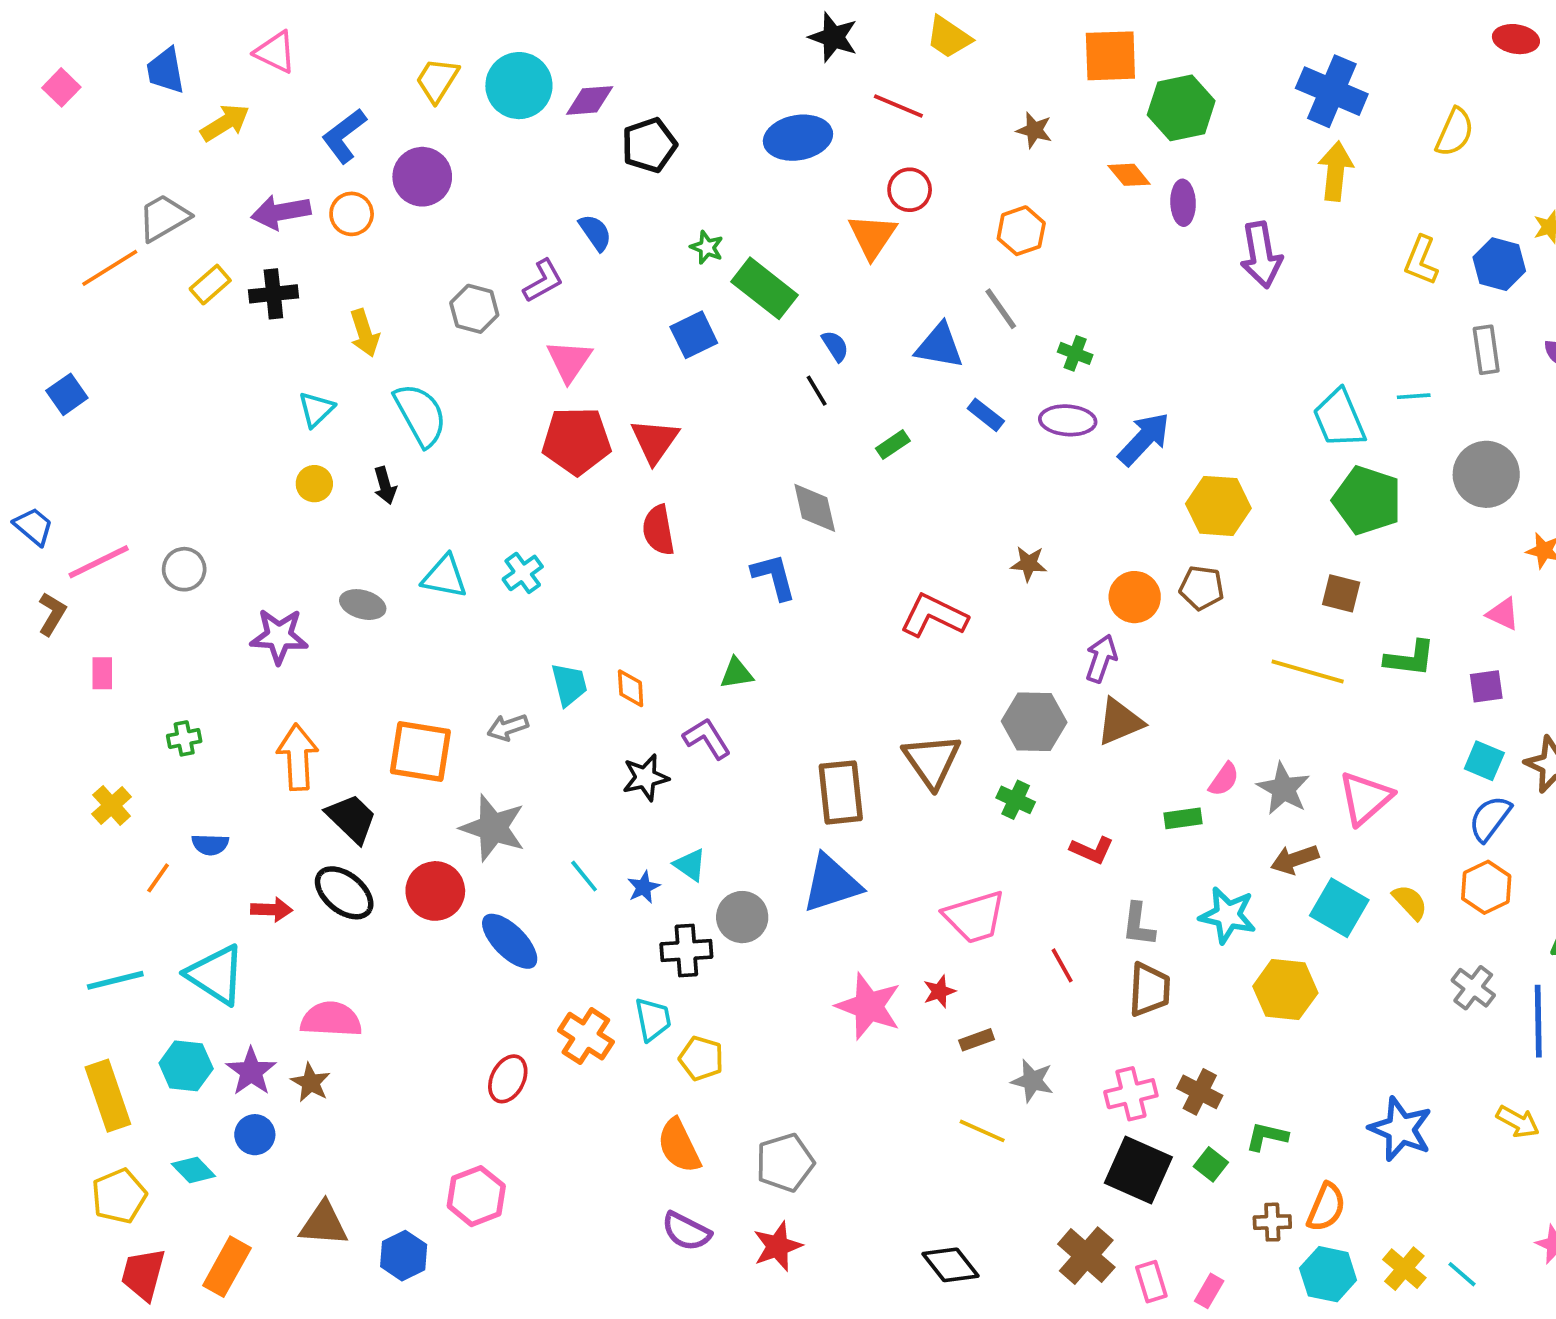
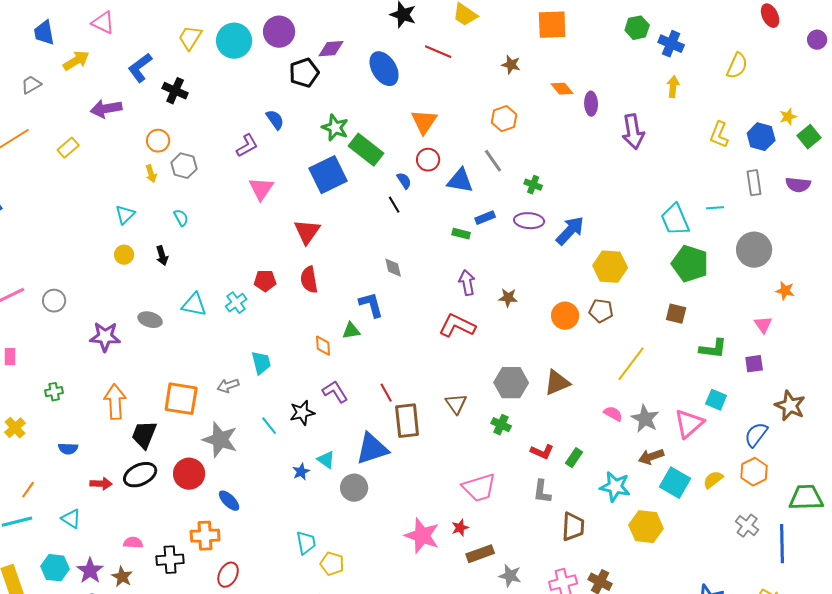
red ellipse: (1516, 39) -> (770, 16), turned 55
blue cross: (1332, 91) -> (671, 44), size x0.7
purple diamond: (590, 100) -> (331, 49), moved
green hexagon: (1181, 108) -> (637, 28), moved, size x0.7
blue ellipse: (798, 138) -> (384, 69), turned 68
yellow arrow: (1336, 171) -> (673, 87), size x0.7
purple circle: (422, 177) -> (279, 32), moved
red circle: (910, 190) -> (428, 160), moved
orange circle: (352, 214) -> (158, 141), moved
gray trapezoid: (164, 218) -> (31, 85), moved, size x0.7
green star: (707, 247) -> (335, 128), size x1.5
black cross: (273, 294) -> (175, 91), moved, turned 30
gray hexagon: (474, 309) -> (184, 166), moved
yellow arrow: (365, 333) -> (151, 174), size x0.7
blue square: (694, 335) -> (328, 175), size x1.5
cyan semicircle: (420, 415) -> (181, 218), size x0.5
blue rectangle: (986, 415) -> (485, 218), turned -60
red pentagon: (577, 441) -> (265, 281), moved, size x0.6
green rectangle: (893, 445) -> (461, 234), moved, turned 48
gray diamond: (815, 508) -> (393, 268), size x0.7
pink triangle: (1503, 614) -> (763, 325), turned 30
purple arrow: (1101, 658) -> (467, 283), moved, turned -30
yellow line: (1308, 671) -> (631, 364), moved, turned -69
green triangle: (737, 673) -> (351, 331), moved
orange diamond: (631, 688) -> (323, 346), moved
brown triangle: (932, 761) -> (456, 404), size x0.7
cyan square: (1484, 761) -> (716, 400), moved
pink semicircle: (1224, 779) -> (613, 414), turned -96
black trapezoid: (352, 818) -> (144, 435), turned -112
green rectangle: (1183, 818) -> (574, 458), moved, turned -48
cyan line: (584, 876) -> (269, 426), moved
orange line: (158, 878) -> (28, 490), moved
blue triangle: (831, 884) -> (372, 449), moved
black ellipse: (344, 893) -> (140, 475), turned -64
yellow semicircle: (1410, 902) -> (713, 480), turned -85
gray L-shape: (1138, 924) -> (542, 492), moved
blue ellipse: (510, 941) -> (229, 501), size x0.7
black cross: (686, 951) -> (170, 560), moved
red line: (1062, 965) -> (386, 393), moved
cyan triangle: (216, 975) -> (71, 519), size x0.6
pink semicircle: (331, 1019) -> (133, 543), size x0.6
orange cross: (586, 1036) -> (205, 536), moved, turned -36
brown rectangle: (977, 1040) -> (480, 554), size x1.5

